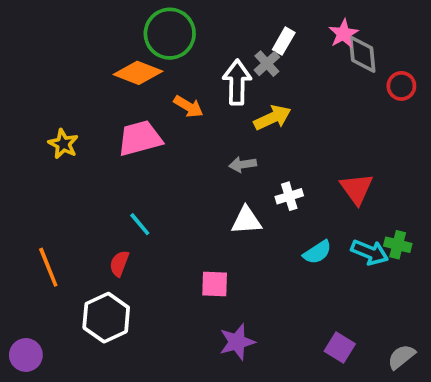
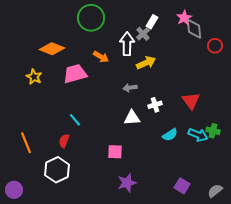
orange diamond: (138, 73) -> (52, 49), moved

